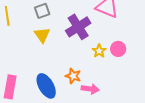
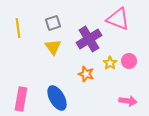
orange star: (73, 76) -> (86, 74), moved
pink arrow: (90, 89) -> (128, 101), moved

